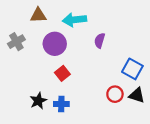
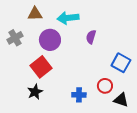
red square: (62, 73) -> (41, 67), moved, size x1.5
black triangle: (137, 95) -> (121, 100), moved
blue cross: (61, 104) -> (79, 95), moved

